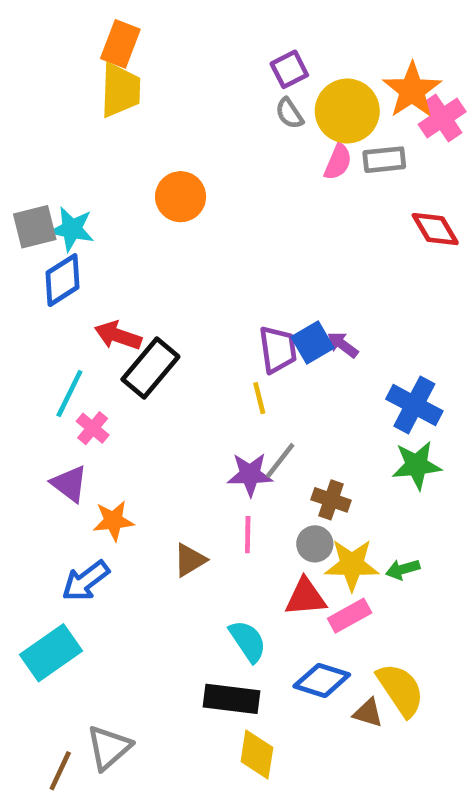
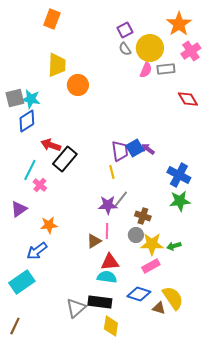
yellow trapezoid: (120, 90) -> (57, 65), moved
orange star: (412, 90) -> (179, 24), moved
purple triangle: (69, 484) -> (19, 209), moved, turned 48
brown triangle: (190, 560) -> (94, 241), moved
red triangle: (306, 597) -> (110, 262), moved
cyan semicircle: (248, 641) -> (107, 277), turned -48
gray triangle: (109, 748) -> (76, 308), moved
brown line: (60, 771) -> (15, 326), moved

